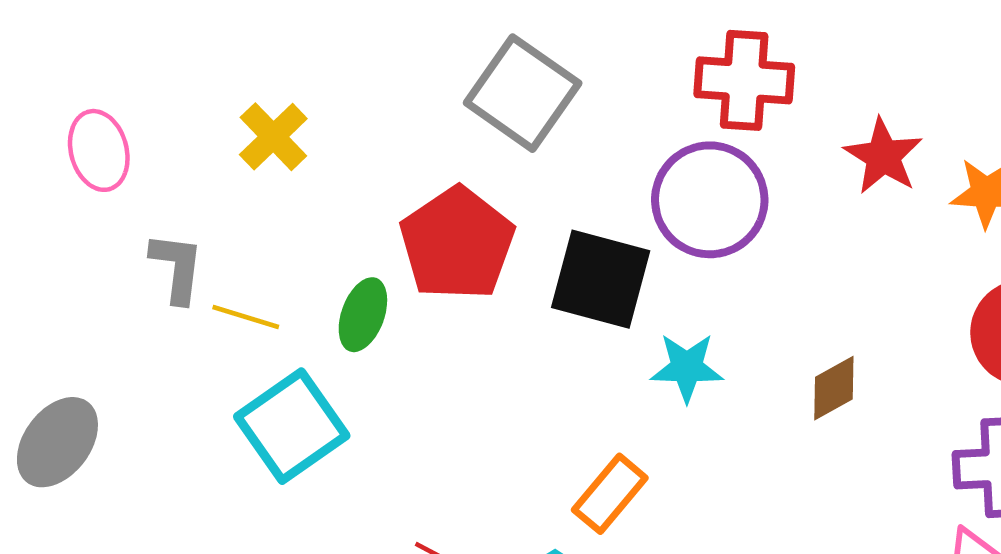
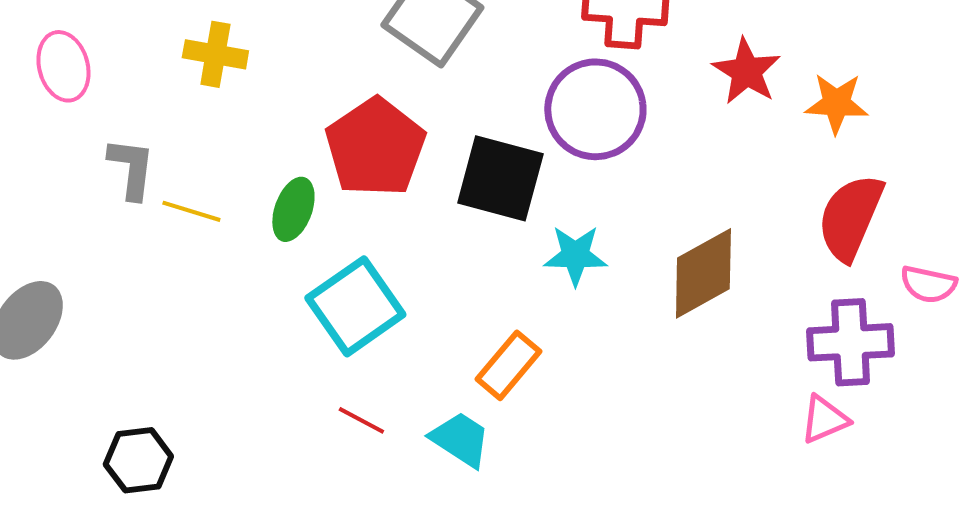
yellow cross: (273, 137) -> (215, 54), turned -36
brown diamond: (834, 388) -> (703, 273), size x1.6
cyan square: (292, 426) -> (355, 306), moved

